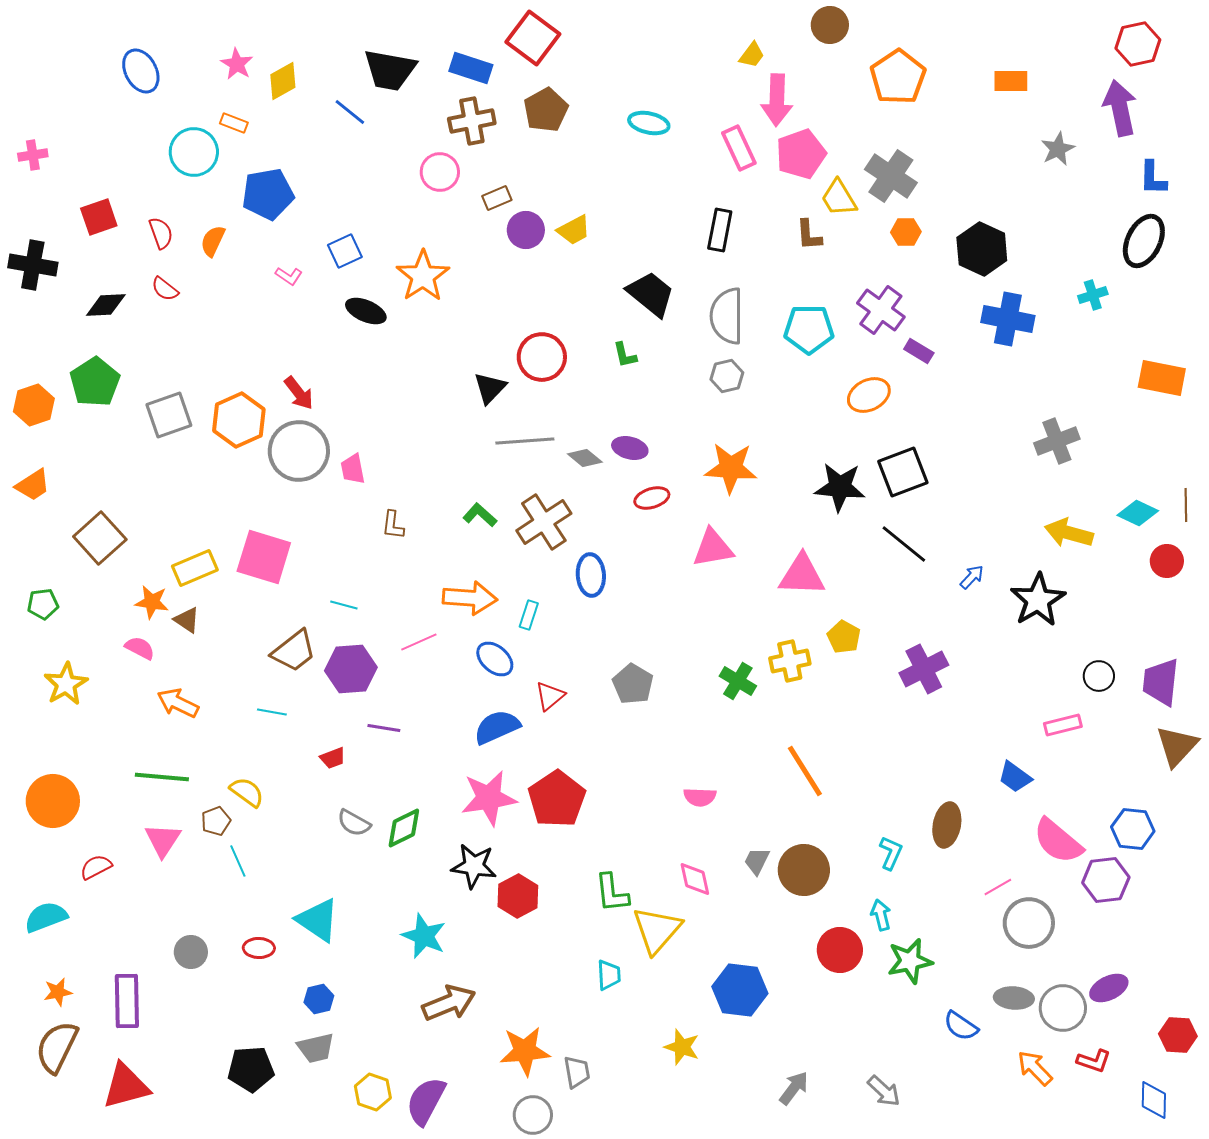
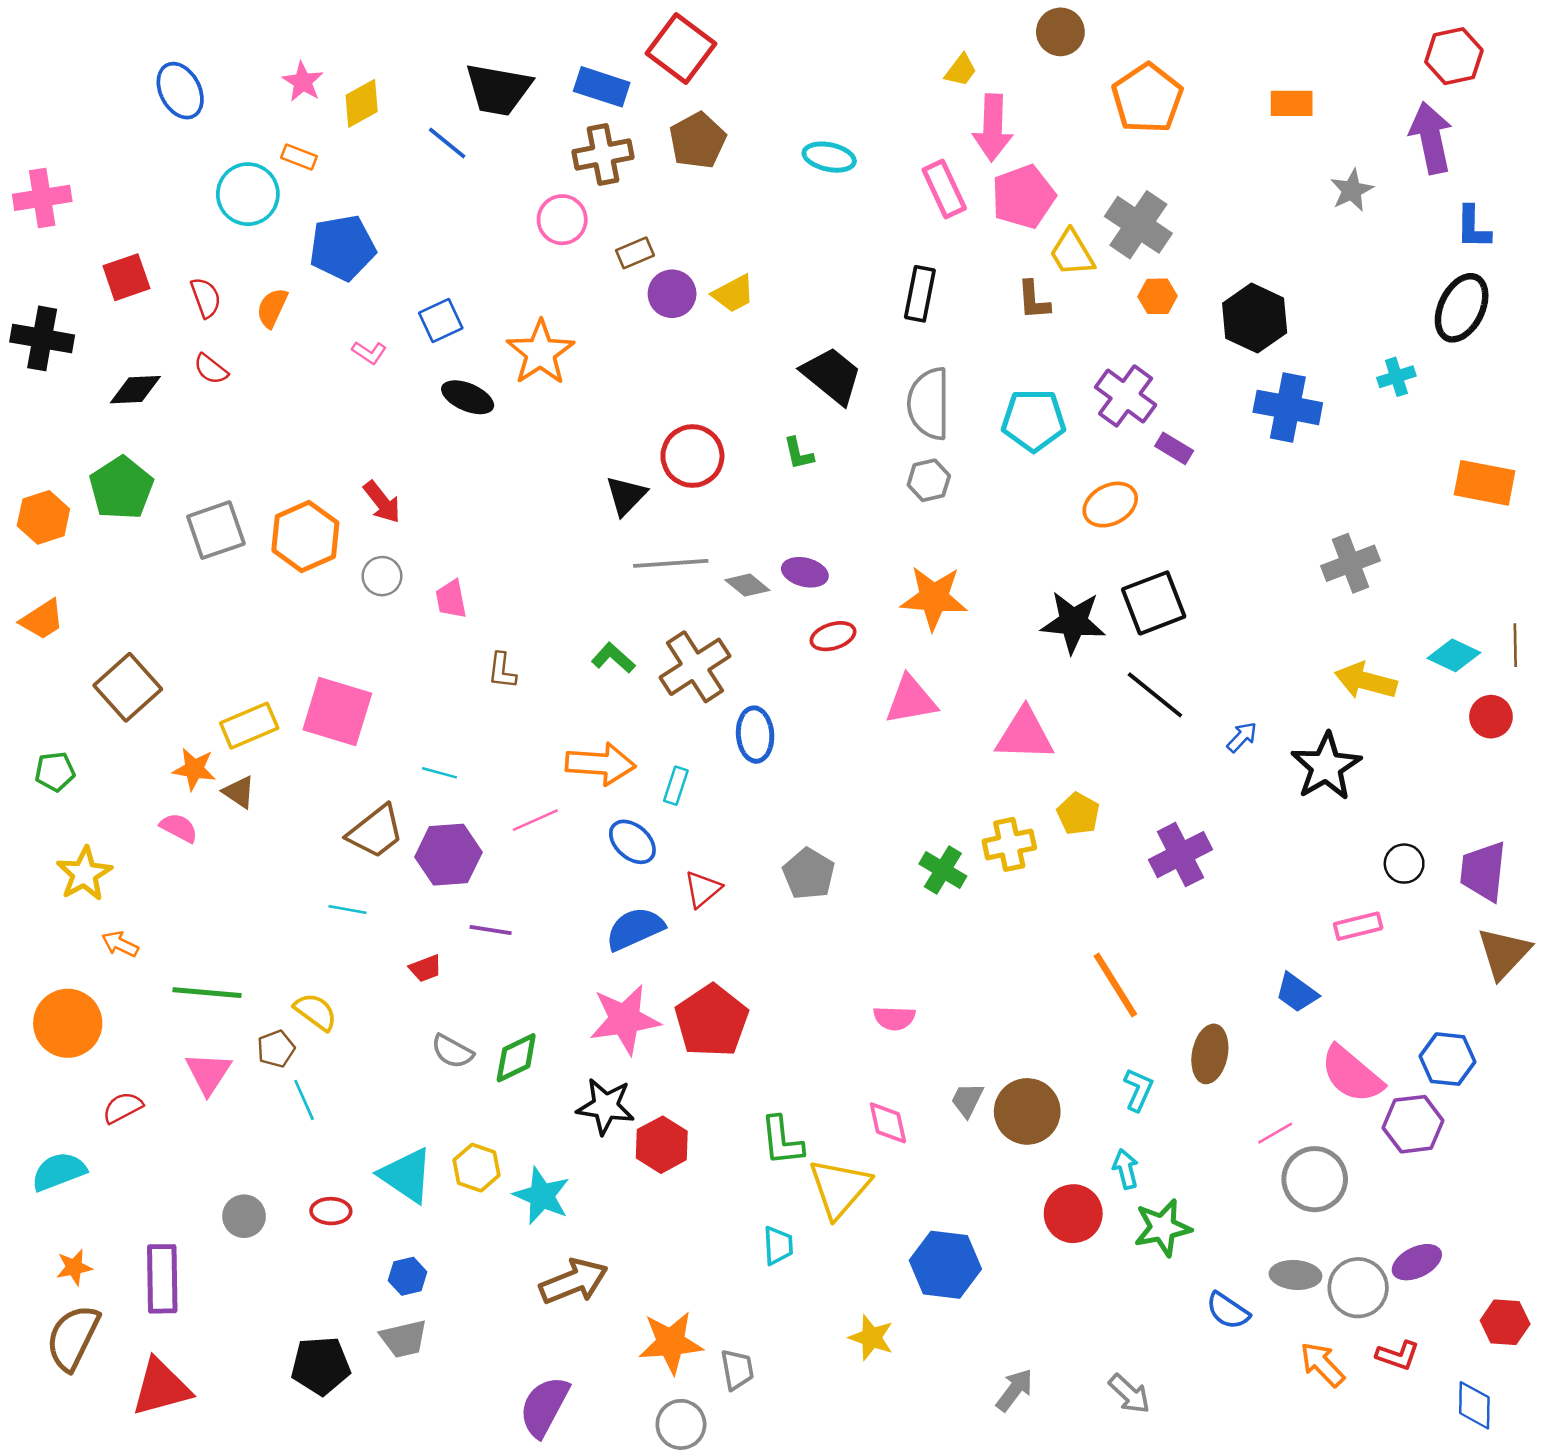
pink cross: (33, 155) -> (42, 198), size x1.5
gray circle: (299, 451) -> (382, 576), size x0.5
orange arrow: (178, 703) -> (120, 944), moved, size x0.7
orange line: (805, 771) -> (1115, 985), moved
yellow hexagon: (373, 1092) -> (477, 1168), moved

